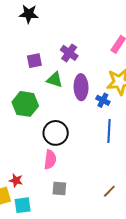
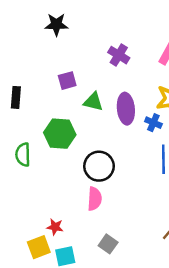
purple cross: (69, 53) -> (119, 55), moved
gray square: (59, 189) -> (108, 244), moved, turned 35

